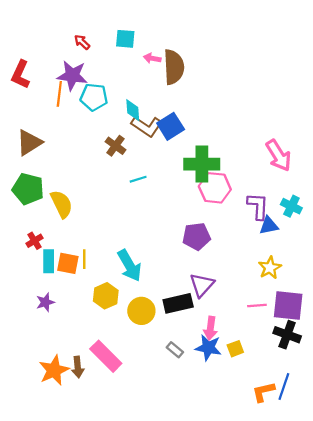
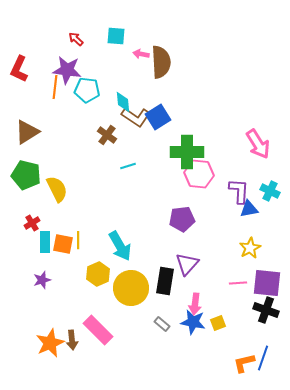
black rectangle: (178, 303) -> (165, 281), turned -68
yellow circle: (141, 311) -> (131, 288), size x1.4

